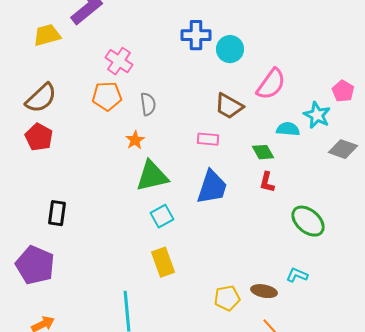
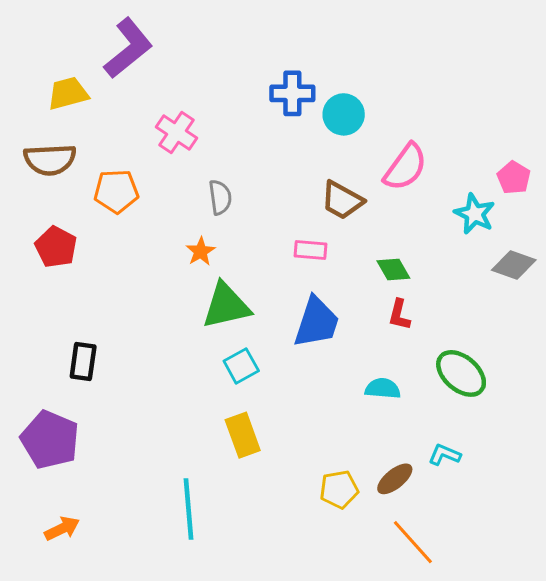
orange pentagon: (107, 96) -> (116, 191), moved
brown semicircle: (41, 98) -> (50, 160), moved, turned 40
cyan semicircle: (288, 129) -> (383, 389), moved
brown ellipse: (264, 291) -> (395, 479), turned -50

